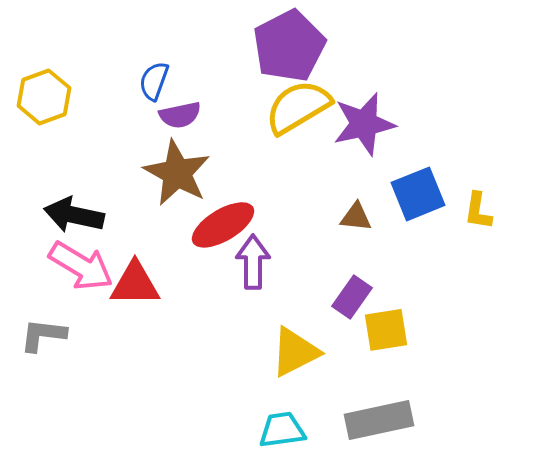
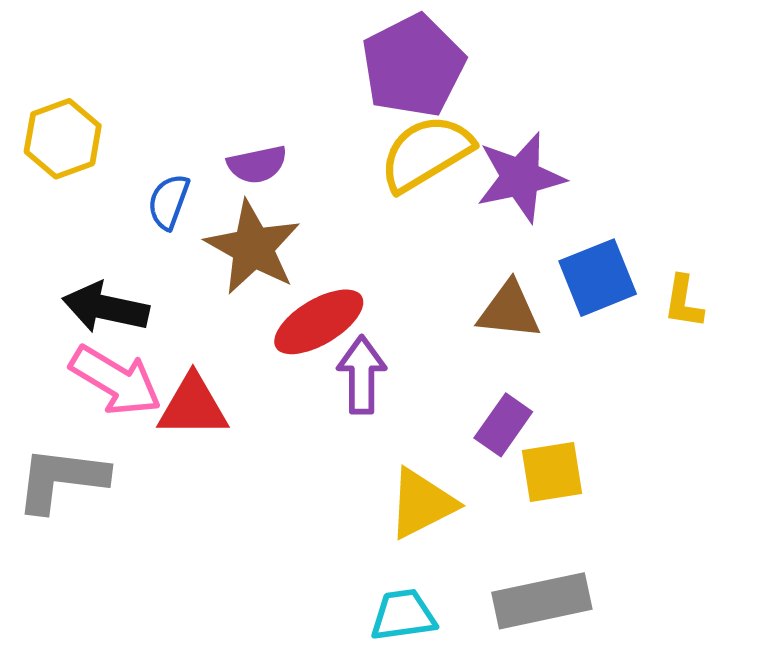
blue semicircle: (154, 81) -> (169, 202), moved
brown triangle: (356, 217) -> (509, 310), size x1.4
gray L-shape: (43, 335) -> (61, 479), size x1.4

